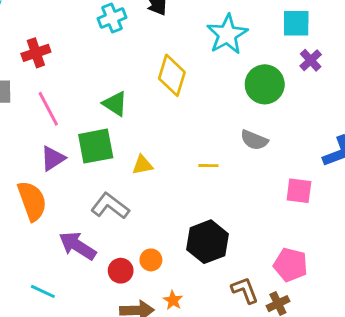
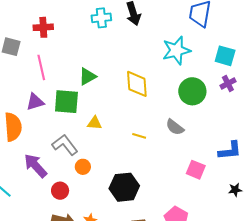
yellow diamond: (172, 75) -> (137, 84), moved, turned -36
green triangle: (115, 104) -> (87, 76), turned 42
orange circle: (151, 260) -> (83, 167), moved

